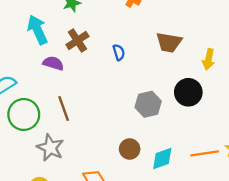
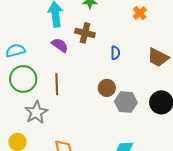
brown cross: (77, 41) -> (85, 33), turned 30
brown circle: (130, 149) -> (107, 88), moved

